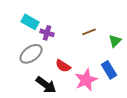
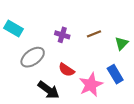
cyan rectangle: (30, 22) -> (14, 29), moved
purple cross: (47, 33) -> (62, 35), moved

